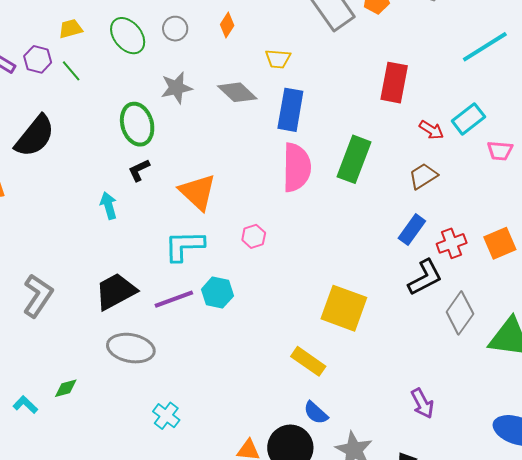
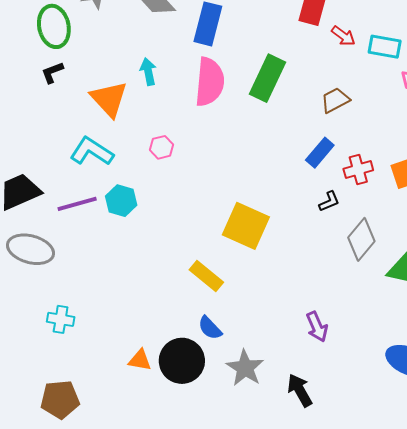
cyan rectangle: (468, 119) -> (385, 47), turned 44
red arrow: (431, 130) -> (343, 36), moved
cyan arrow: (109, 206) -> (148, 72), moved
cyan L-shape: (184, 246) -> (92, 151), turned 30
black L-shape: (425, 277) -> (329, 201), size x0.6
cyan cross: (166, 416) -> (61, 319), turned -32

